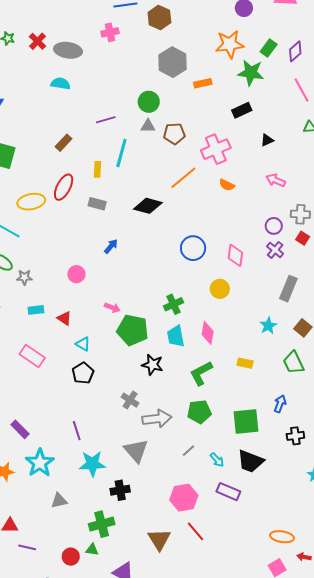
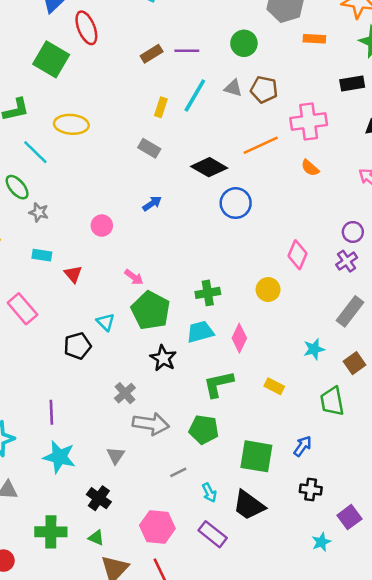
gray triangle: (148, 126) -> (233, 88), moved
brown rectangle: (64, 143) -> (152, 54), moved
red ellipse: (64, 187) -> (86, 28), moved, turned -64
blue circle: (193, 248) -> (236, 203), moved
cyan trapezoid: (176, 336) -> (200, 332), turned 70
cyan triangle: (83, 344) -> (106, 322), moved
gray triangle: (136, 451) -> (116, 455), size x0.6
black cross: (120, 490) -> (99, 498), moved, turned 30
green triangle: (92, 550) -> (96, 538), moved

